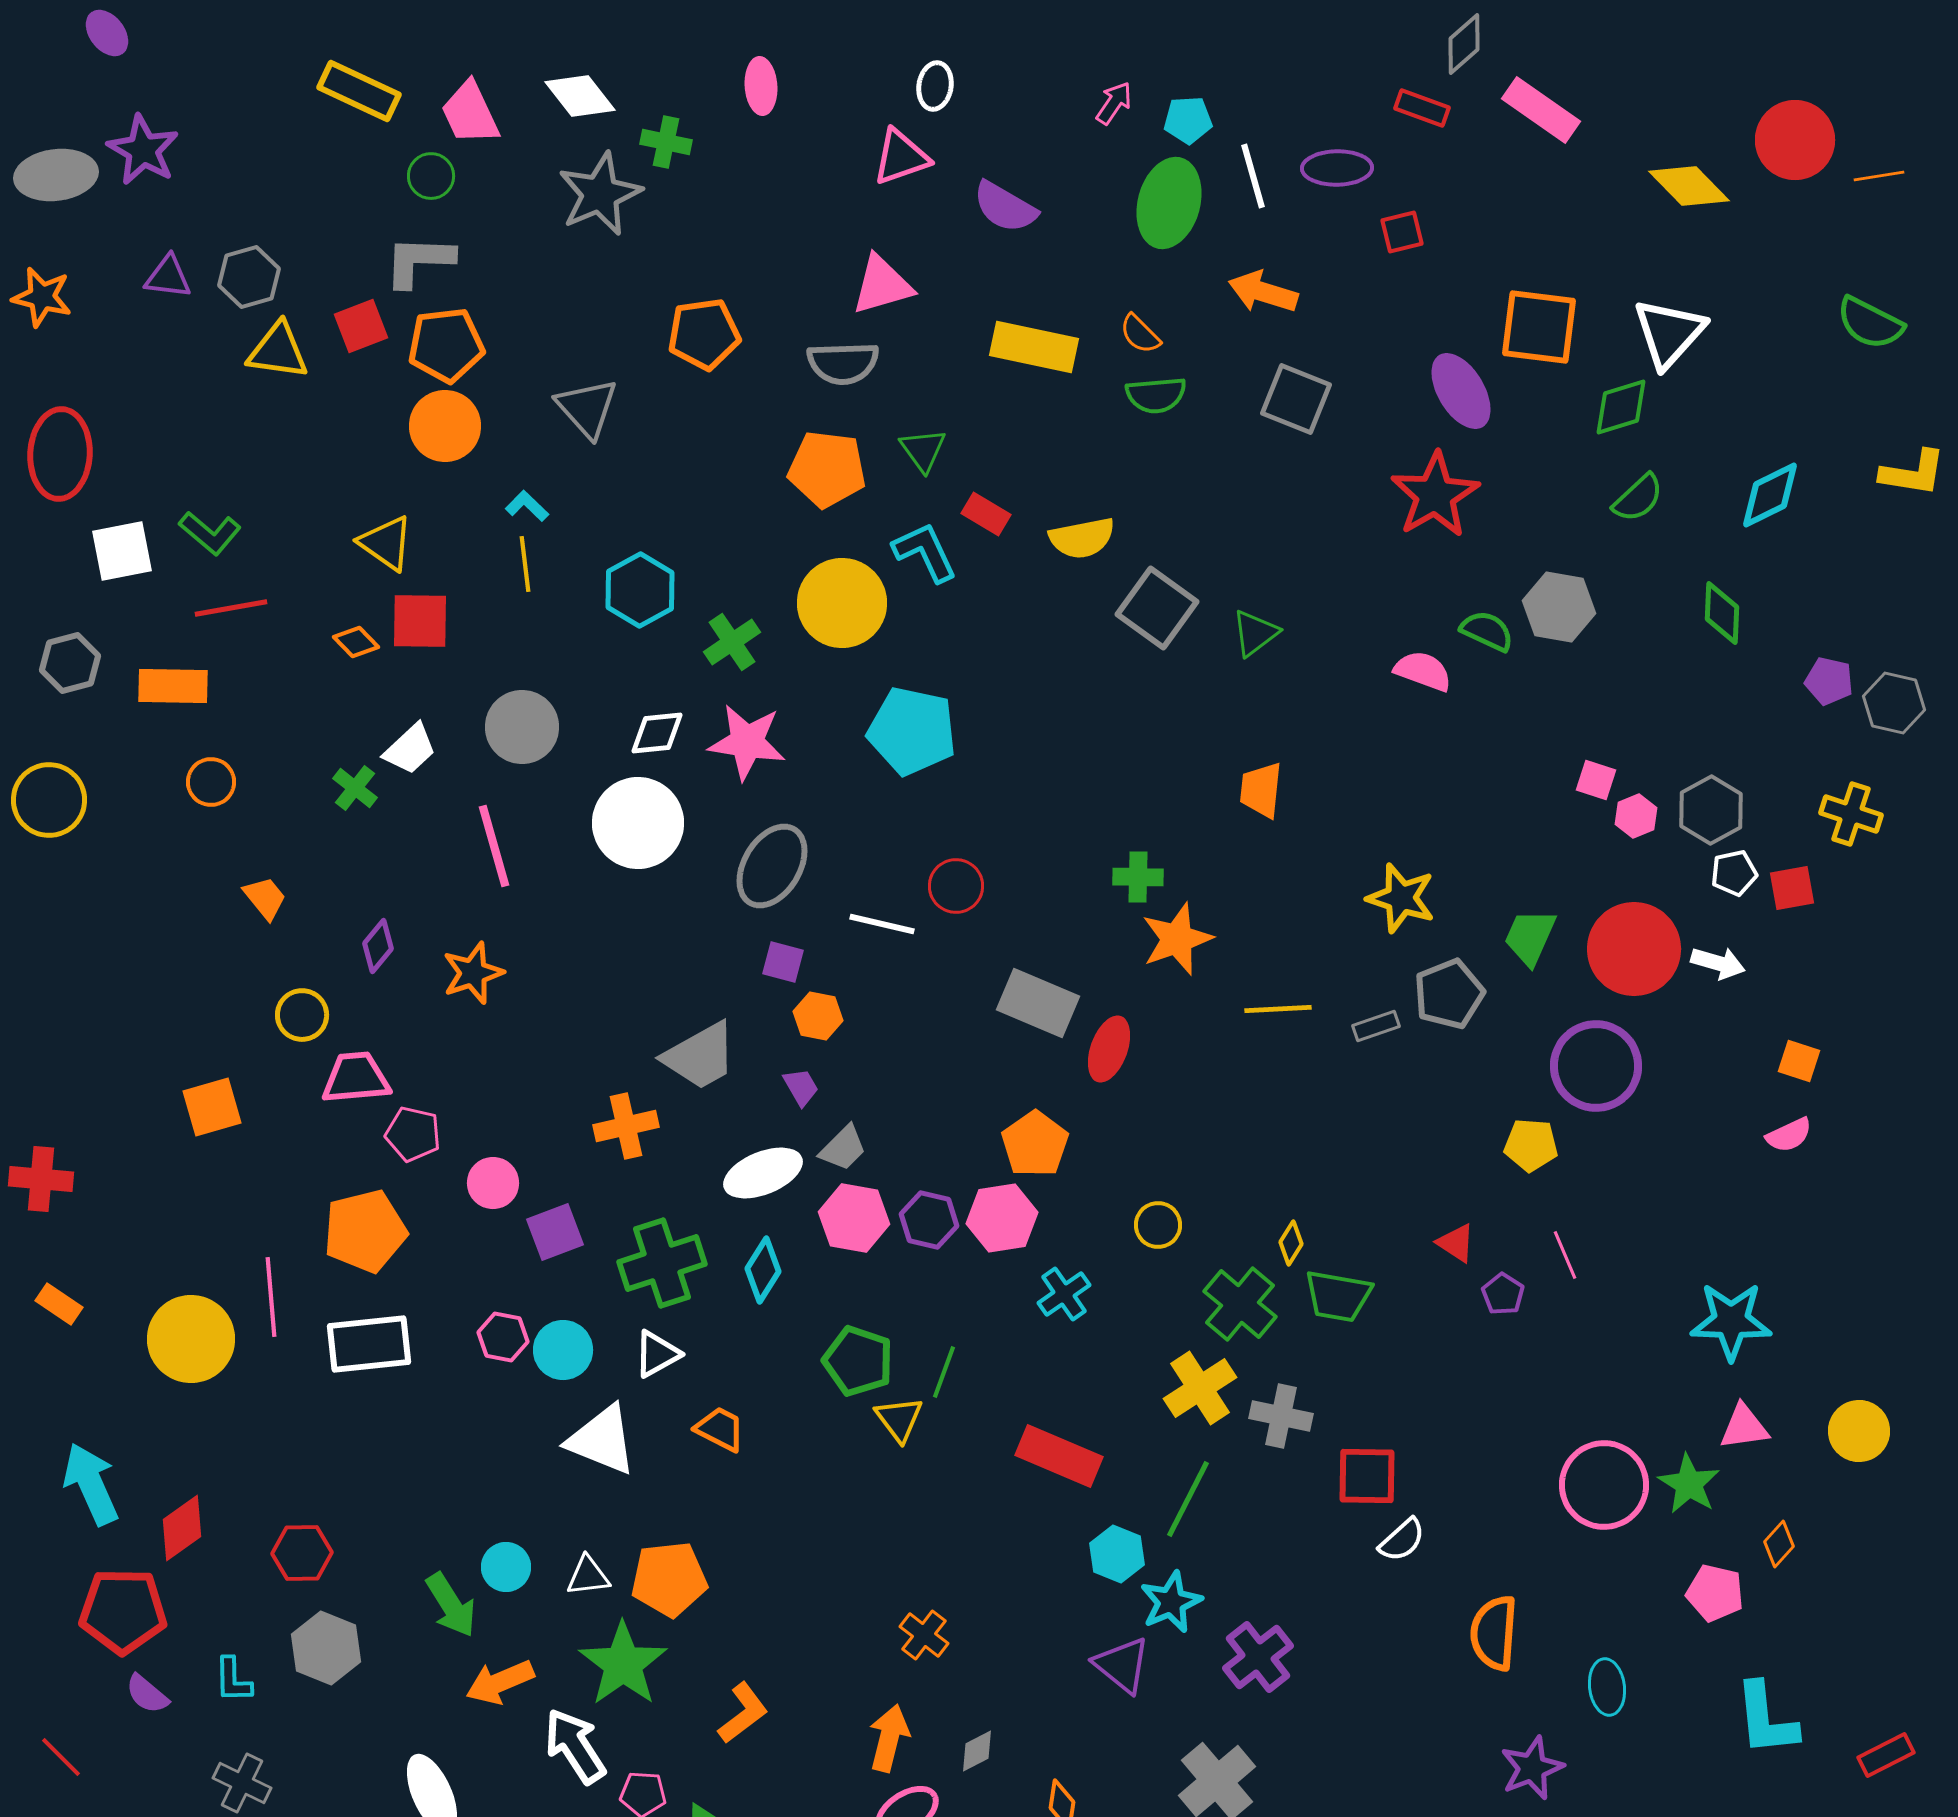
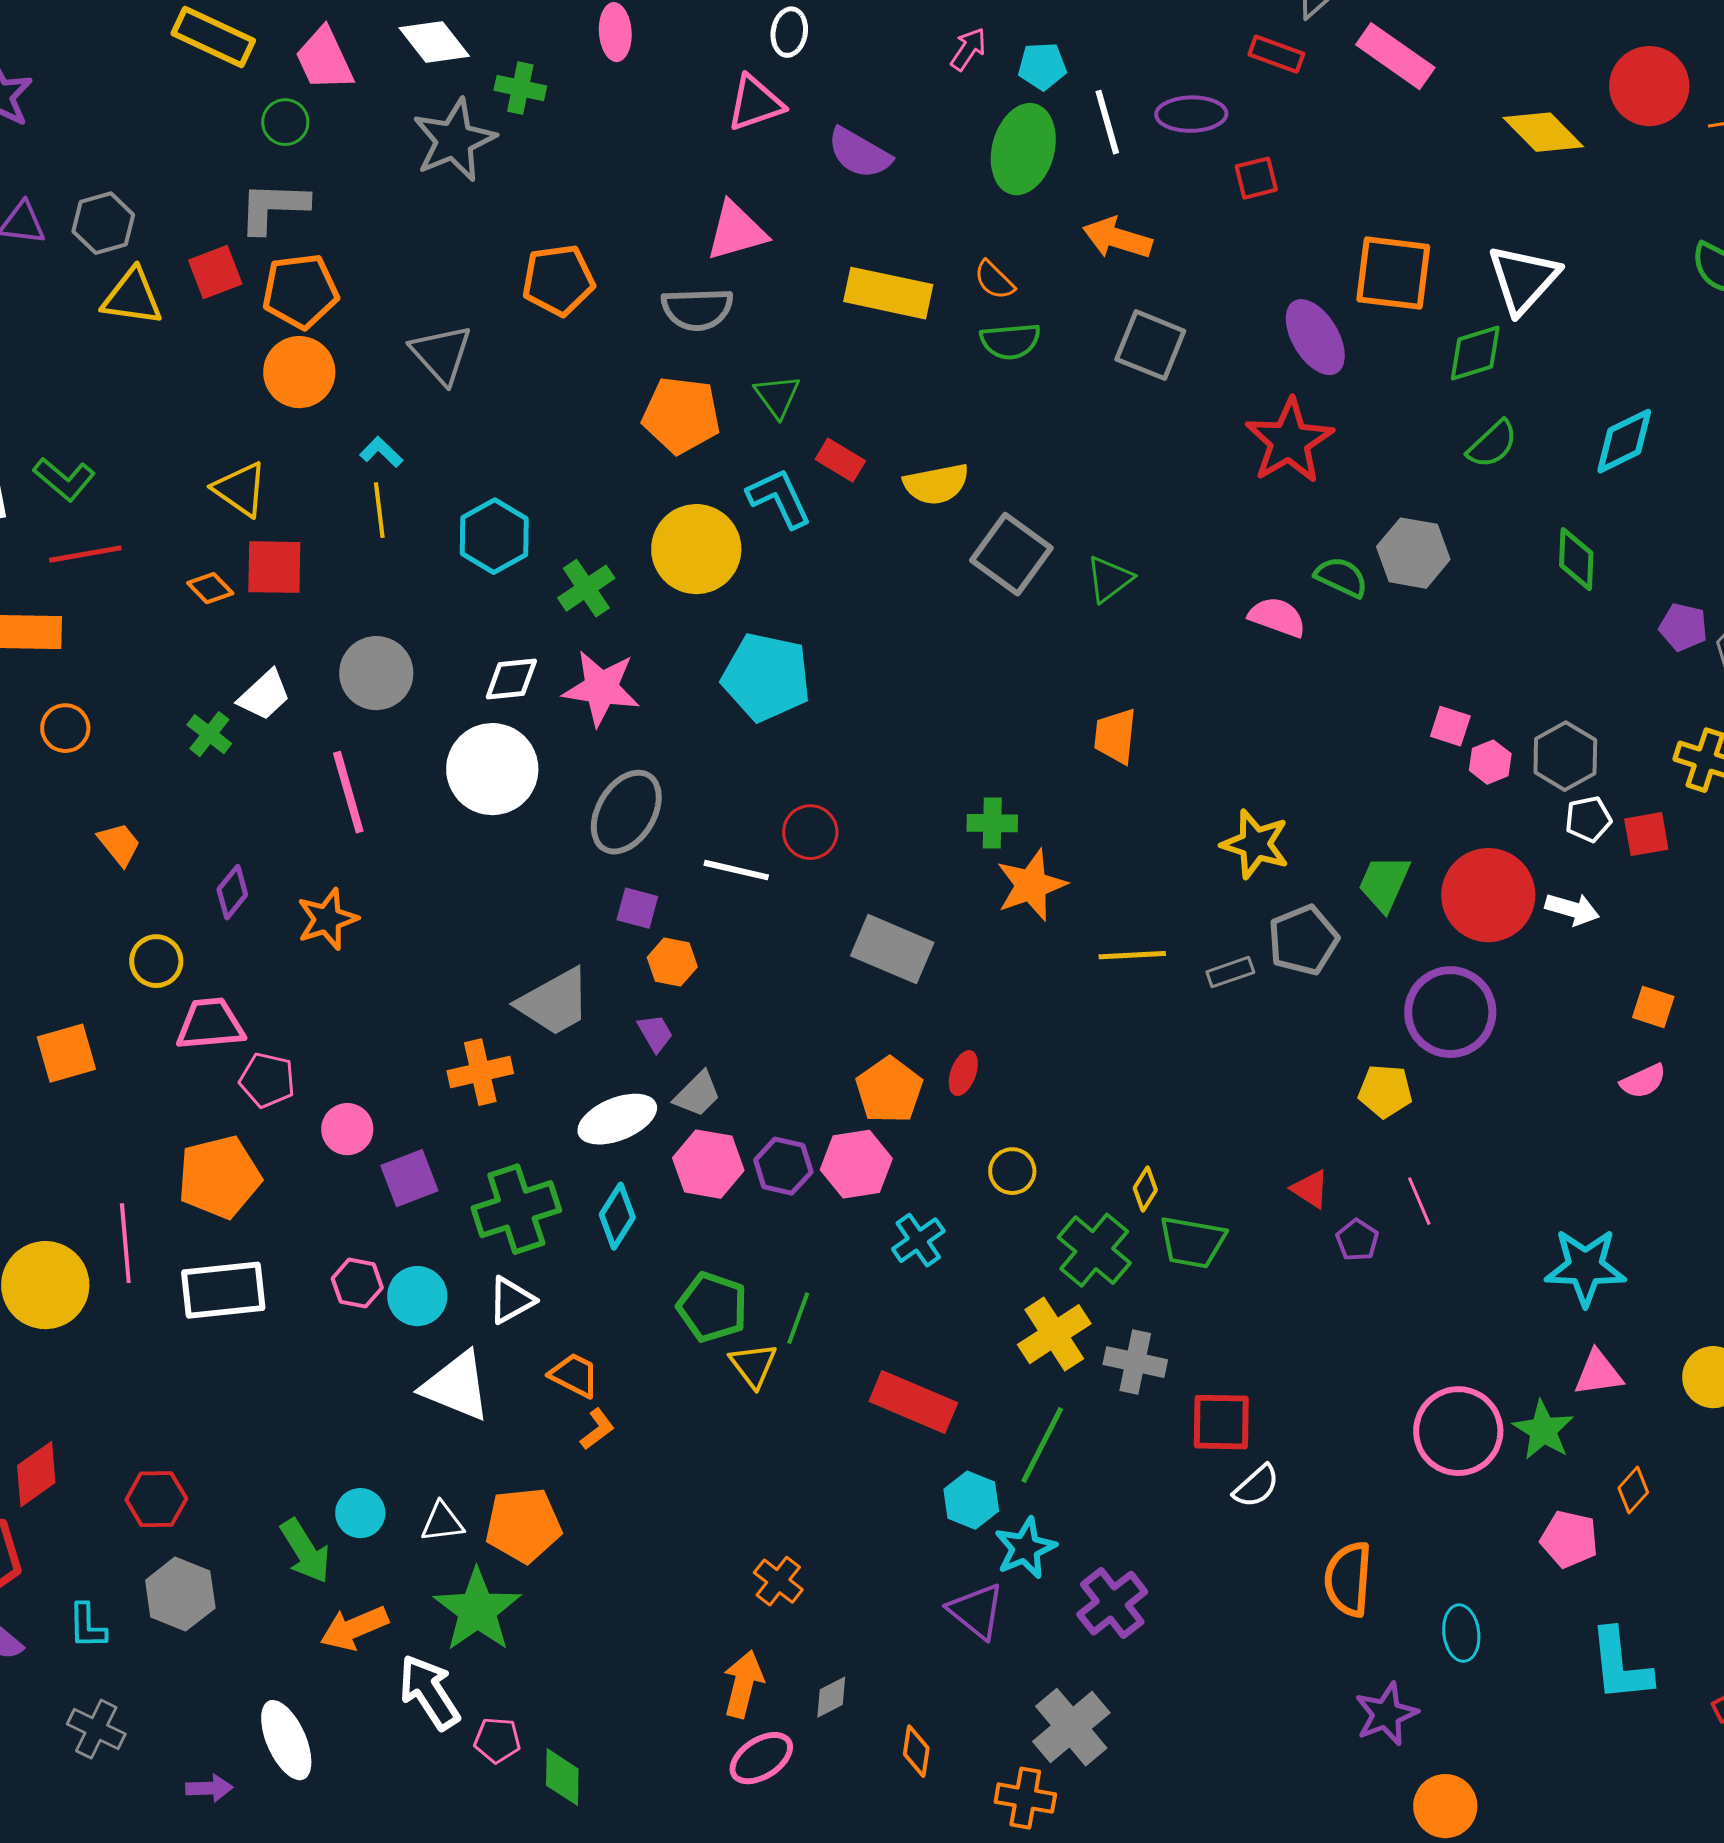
red ellipse: (1109, 1049) -> (963, 1073), moved, size x0.7
orange L-shape: (743, 1713) -> (597, 1429), moved, size x0.7

